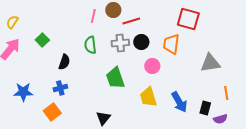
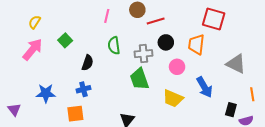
pink line: (93, 16) -> (107, 16), moved
gray cross: (120, 43) -> (143, 54), moved
gray triangle: (210, 63) -> (236, 64), turned 35
yellow trapezoid: (148, 97) -> (173, 98), turned -50
blue arrow: (179, 102) -> (205, 87), moved
orange square: (52, 112) -> (75, 114), turned 30

